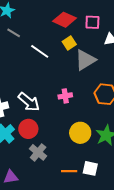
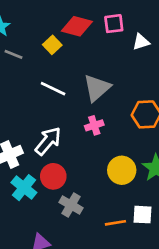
yellow square: (69, 43) -> (52, 45), moved
white line: (40, 51) -> (53, 89), moved
gray triangle: (85, 60) -> (97, 88), moved
white arrow: (29, 102) -> (48, 141), turned -80

